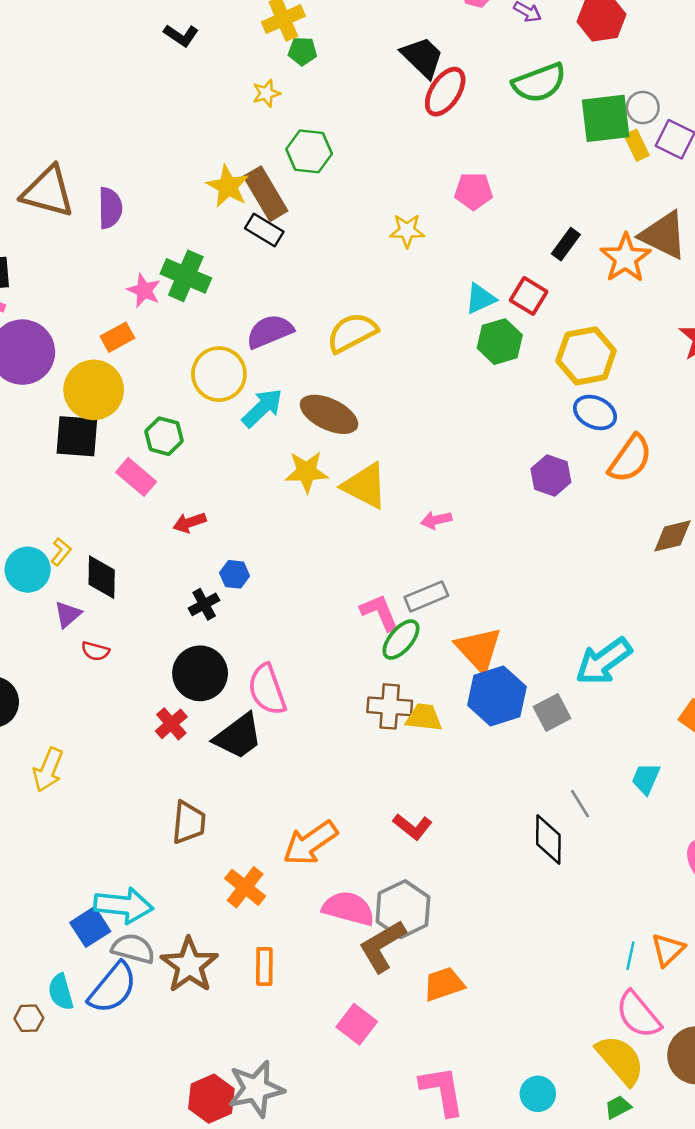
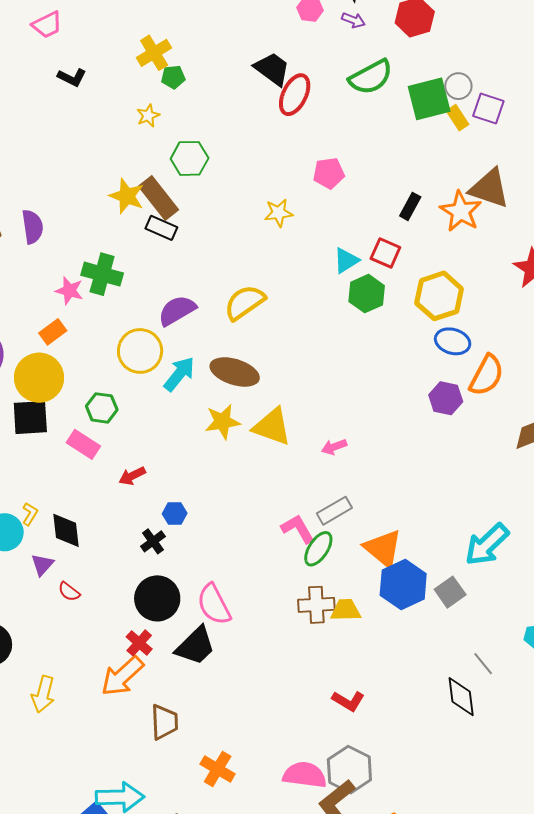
purple hexagon: (551, 475) -> (446, 398), moved
red semicircle: (95, 651) -> (69, 592), turned 30
orange arrow: (310, 843) -> (122, 676), moved

